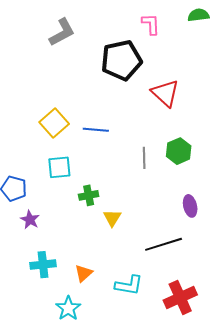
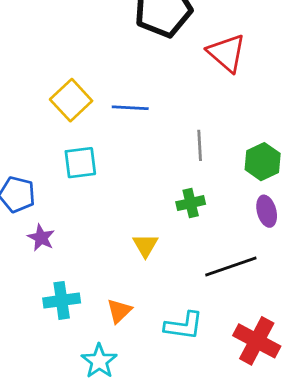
green hexagon: (179, 151) -> (263, 162), moved
green cross: (89, 195) -> (191, 203), moved
yellow triangle: (112, 218) -> (145, 245), moved
red cross: (180, 298) -> (257, 341), turned -36

